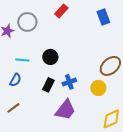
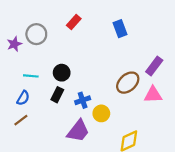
black rectangle: (48, 85) -> (57, 95), moved
yellow circle: (98, 88) -> (101, 113), moved
brown line: (13, 108) -> (21, 120), moved

